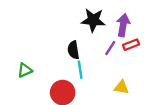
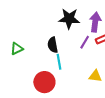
green triangle: (25, 70) -> (17, 49), moved

